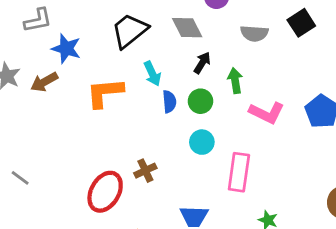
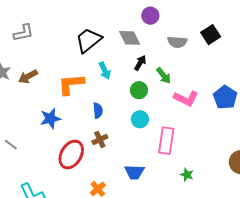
blue star: (66, 49) -> (50, 118), moved, turned -30
green arrow: (235, 81) -> (164, 76), turned 150
blue semicircle: (169, 102) -> (98, 111), moved

